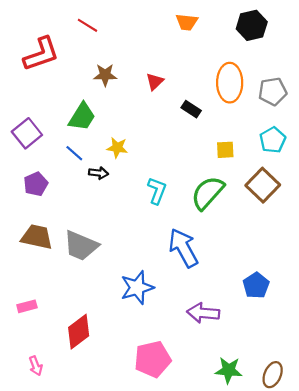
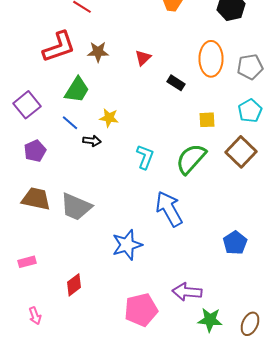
red L-shape: (41, 54) -> (59, 47), moved
purple arrow: (203, 313) -> (187, 292), moved
red diamond: (79, 332) -> (74, 285), size x0.7

